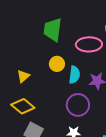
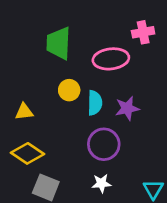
yellow triangle: (23, 76) -> (24, 112), turned 40

